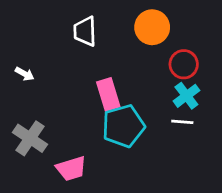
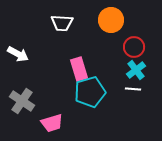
white trapezoid: (85, 31) -> (62, 23), turned -85
white arrow: (25, 74) -> (18, 54), size x1.5

